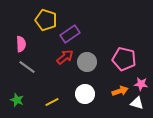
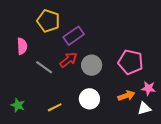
gray line: (27, 67) -> (44, 67), moved
white triangle: (137, 103) -> (144, 108), turned -32

